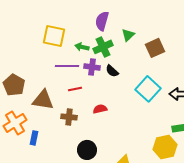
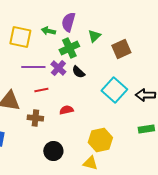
green arrow: (82, 47) -> (48, 31), moved
purple cross: (92, 67) -> (58, 68), turned 35
yellow hexagon: (165, 147) -> (100, 140), moved

